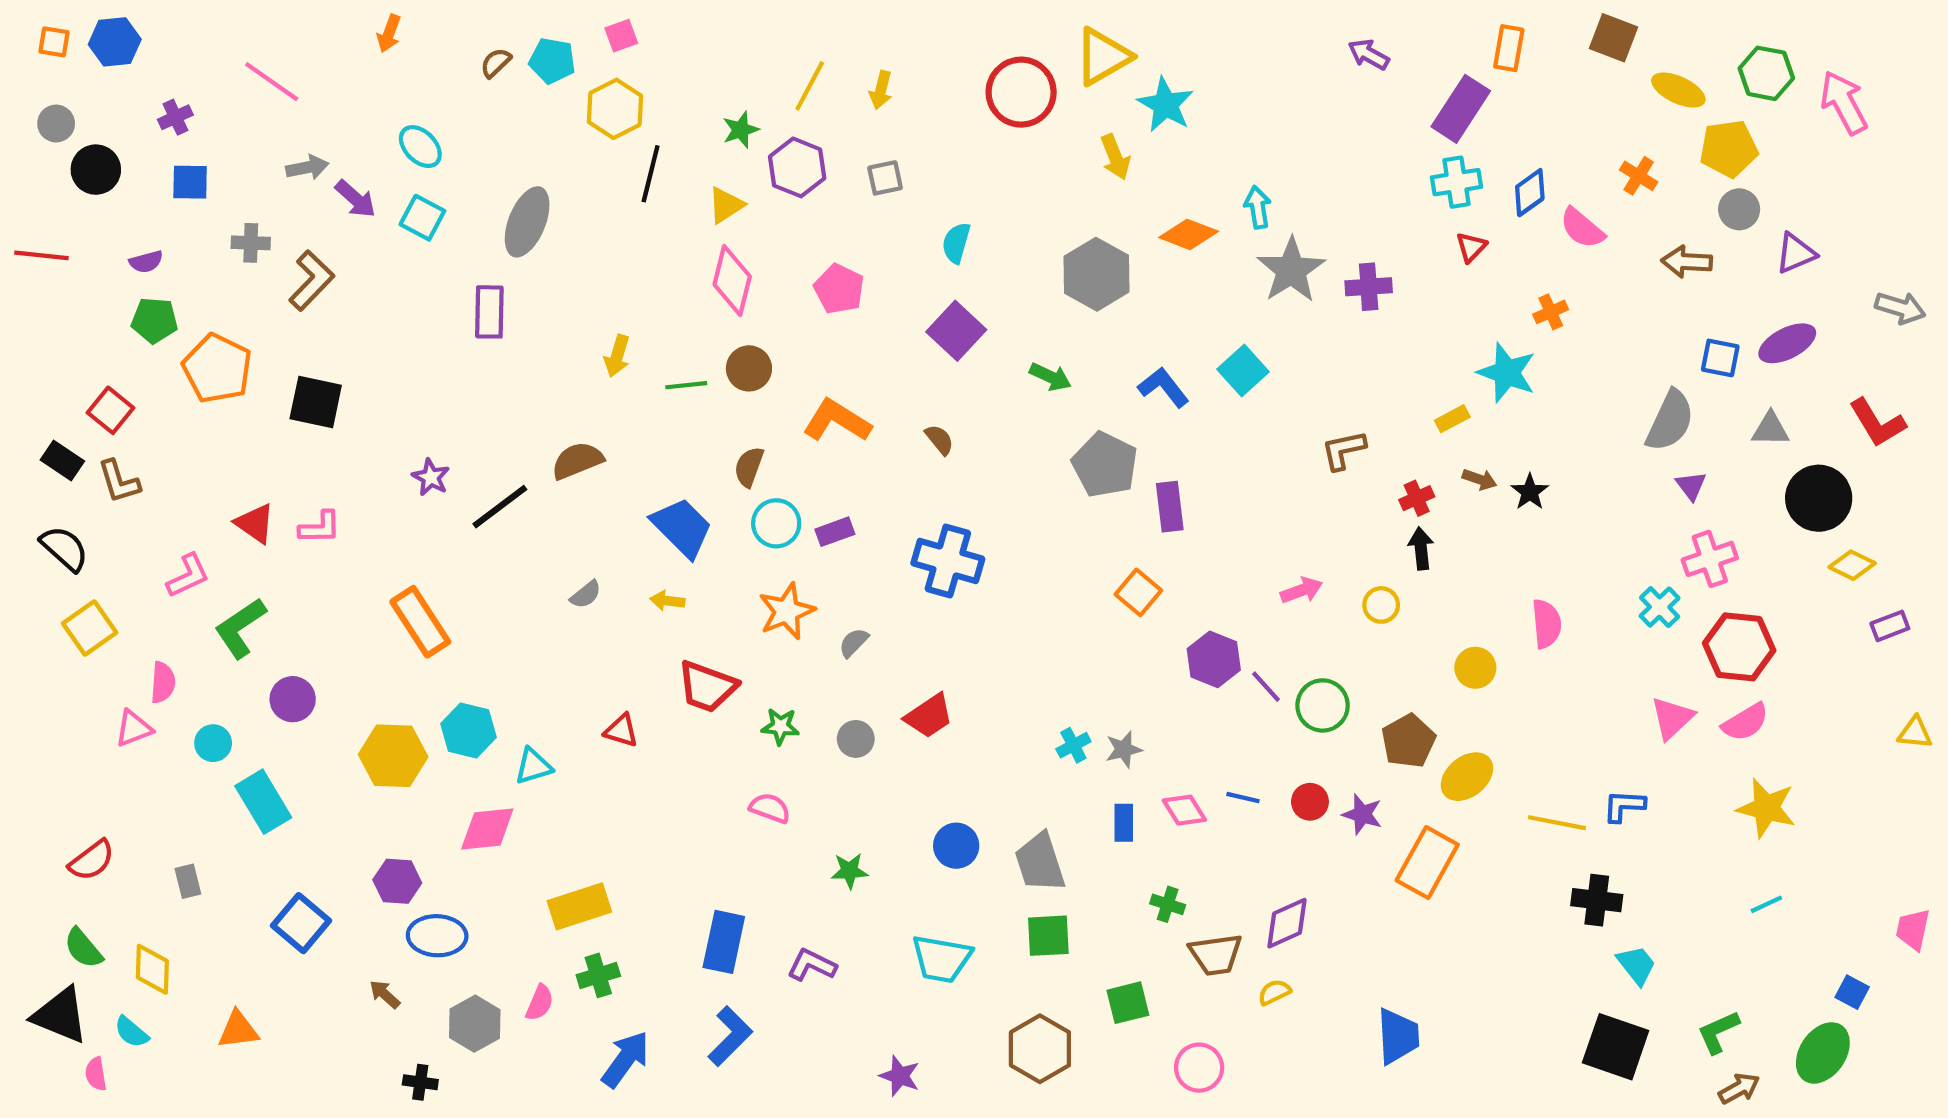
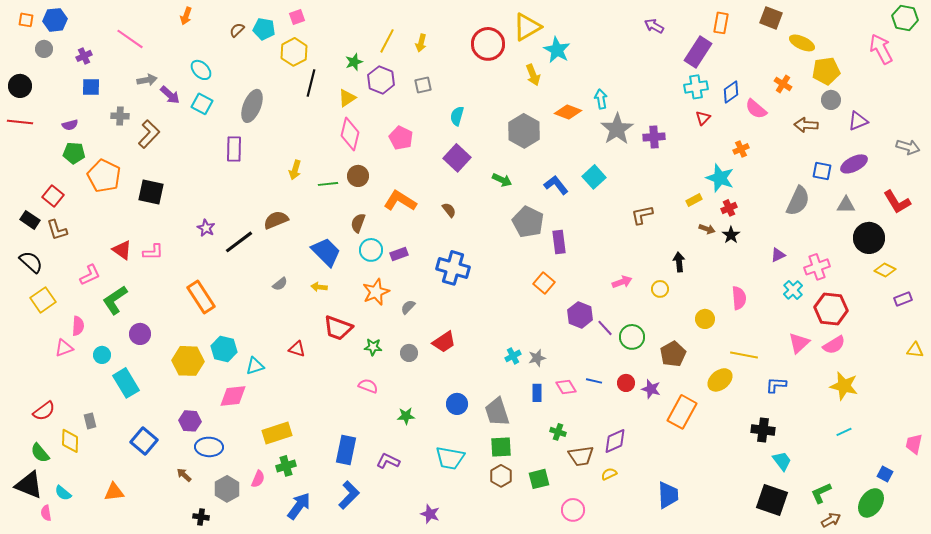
green hexagon: (1766, 73) -> (905, 18), moved
gray circle: (56, 124) -> (44, 49), moved
black circle: (96, 170) -> (20, 86), moved
purple triangle: (1691, 486) -> (778, 255), moved, turned 42
red cross: (1417, 498) -> (729, 208), moved
yellow ellipse: (1467, 777) -> (720, 380), moved
yellow line: (1557, 823) -> (744, 355), moved
yellow diamond: (152, 969) -> (70, 441), moved
brown hexagon: (1040, 1049) -> (501, 476), moved, size x0.7

